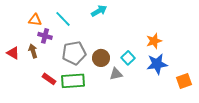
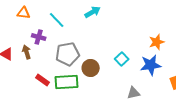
orange triangle: (35, 20) -> (24, 13), moved
orange star: (154, 41) -> (157, 42), moved
brown circle: (101, 58) -> (91, 68), moved
gray triangle: (116, 74) -> (134, 93), moved

